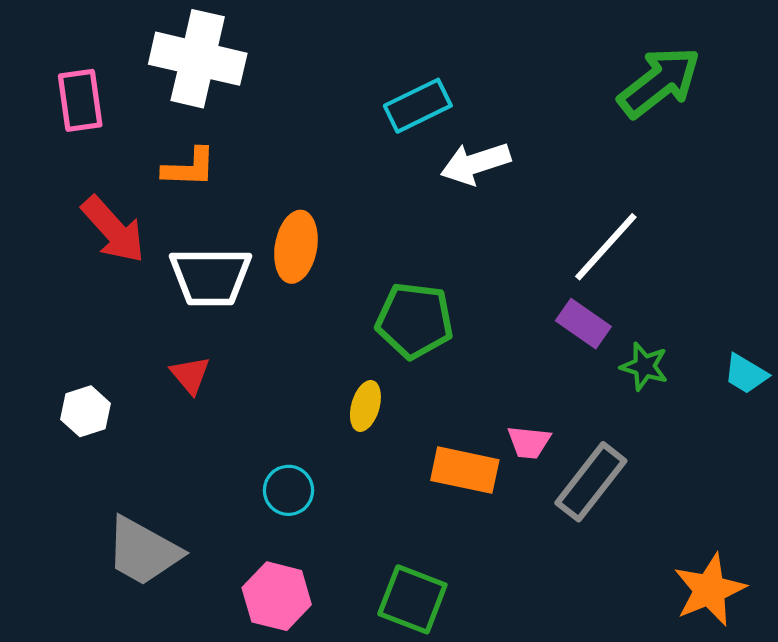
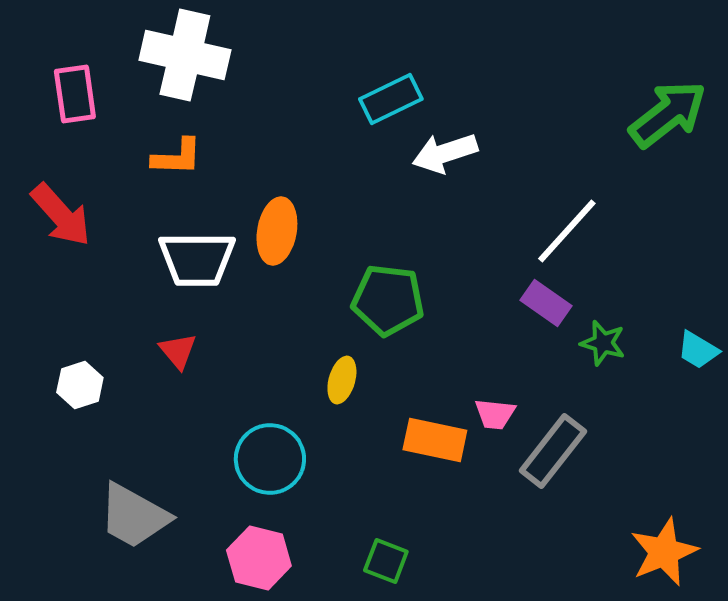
green arrow: (659, 82) -> (668, 114), moved
red arrow: (113, 230) -> (61, 215), moved
cyan circle: (288, 490) -> (270, 459), size x1.5
green square: (412, 599) -> (386, 561), size x0.7

